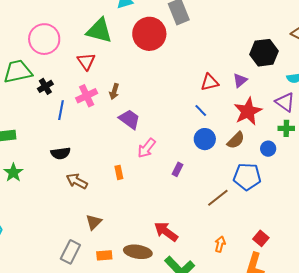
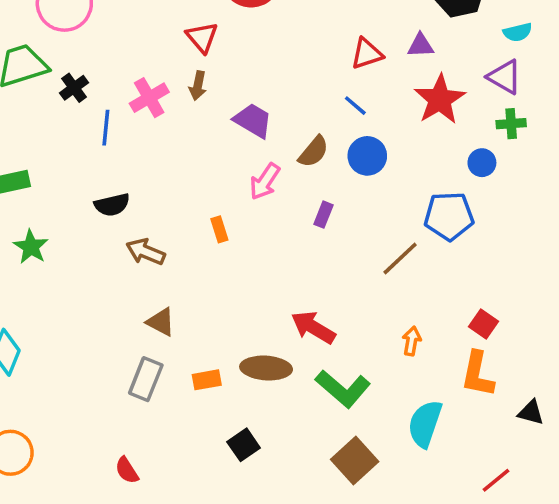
red triangle: (86, 61) -> (202, 37), moved
purple triangle: (240, 80) -> (421, 45), turned 42
purple trapezoid: (129, 119) -> (253, 120), moved
brown semicircle: (236, 140) -> (314, 152), moved
brown triangle: (94, 222) -> (161, 322), moved, turned -42

